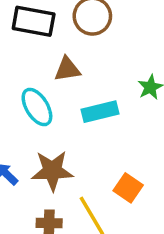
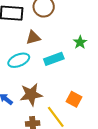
cyan ellipse: (37, 107) -> (19, 60), turned -75

